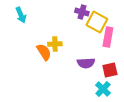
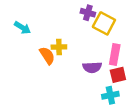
cyan arrow: (21, 15) -> (23, 28), moved, turned -35
pink rectangle: (108, 37) -> (115, 54), moved
cyan cross: (103, 89) -> (110, 95), turned 35

